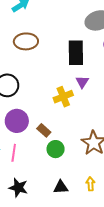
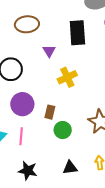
purple triangle: (82, 82) -> (49, 51), moved
brown rectangle: (44, 130) -> (50, 112), turned 64

